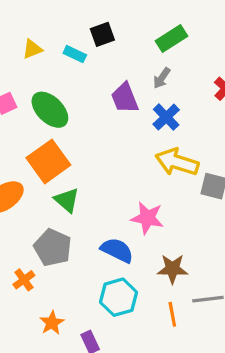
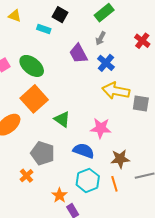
black square: (102, 34) -> (60, 15), turned -35
yellow triangle: (32, 49) -> (15, 16), moved, turned 48
green triangle: (67, 200) -> (62, 119), moved
orange line: (172, 314) -> (114, 184), moved
orange star: (52, 323) -> (59, 195), moved

